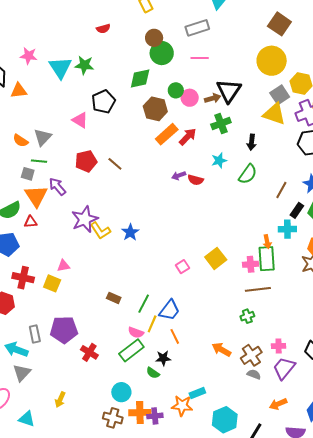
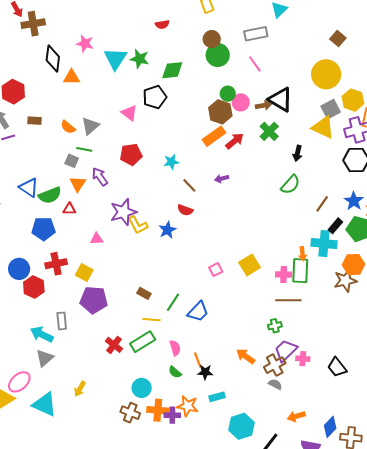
brown square: (279, 24) -> (338, 39), size x0.7
pink line: (200, 58) -> (255, 64), turned 48
green diamond: (140, 79) -> (172, 70), moved
black triangle: (229, 91) -> (280, 100), turned -40
brown hexagon: (155, 109) -> (220, 112), moved
green cross: (221, 123) -> (269, 131), turned -30
cyan star: (219, 160) -> (171, 162), moved
brown line: (115, 164) -> (189, 185), moved
red semicircle: (196, 180) -> (185, 210), moved
orange triangle: (36, 196) -> (78, 184), size x0.7
cyan cross: (287, 229) -> (324, 243), size x1.4
pink triangle: (63, 266) -> (97, 239), moved
red cross: (23, 278) -> (56, 264), turned -30
yellow line: (152, 324) -> (152, 320), moved, turned 66
purple pentagon: (64, 330) -> (94, 300), moved
pink semicircle: (136, 332) -> (175, 348), moved, turned -133
orange line: (175, 336) -> (198, 360), moved
green rectangle: (131, 350) -> (143, 342), moved
black star: (163, 358) -> (205, 372), moved
purple trapezoid: (284, 368) -> (286, 350), moved
orange star: (182, 406) -> (188, 406), moved
cyan triangle: (27, 419) -> (45, 404), size x1.5

